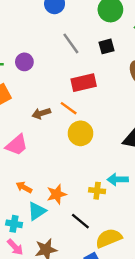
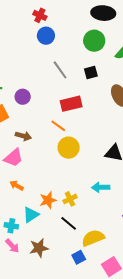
purple circle: (24, 62) -> (23, 97), moved
brown arrow: (41, 113) -> (23, 136), moved, turned -147
orange arrow: (24, 187) -> (17, 186), moved
yellow cross: (97, 191) -> (70, 199), moved, turned -32

